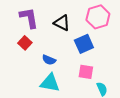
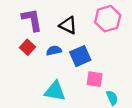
blue square: (84, 44) -> (80, 56), moved
blue semicircle: (49, 60) -> (54, 51), moved, turned 144

